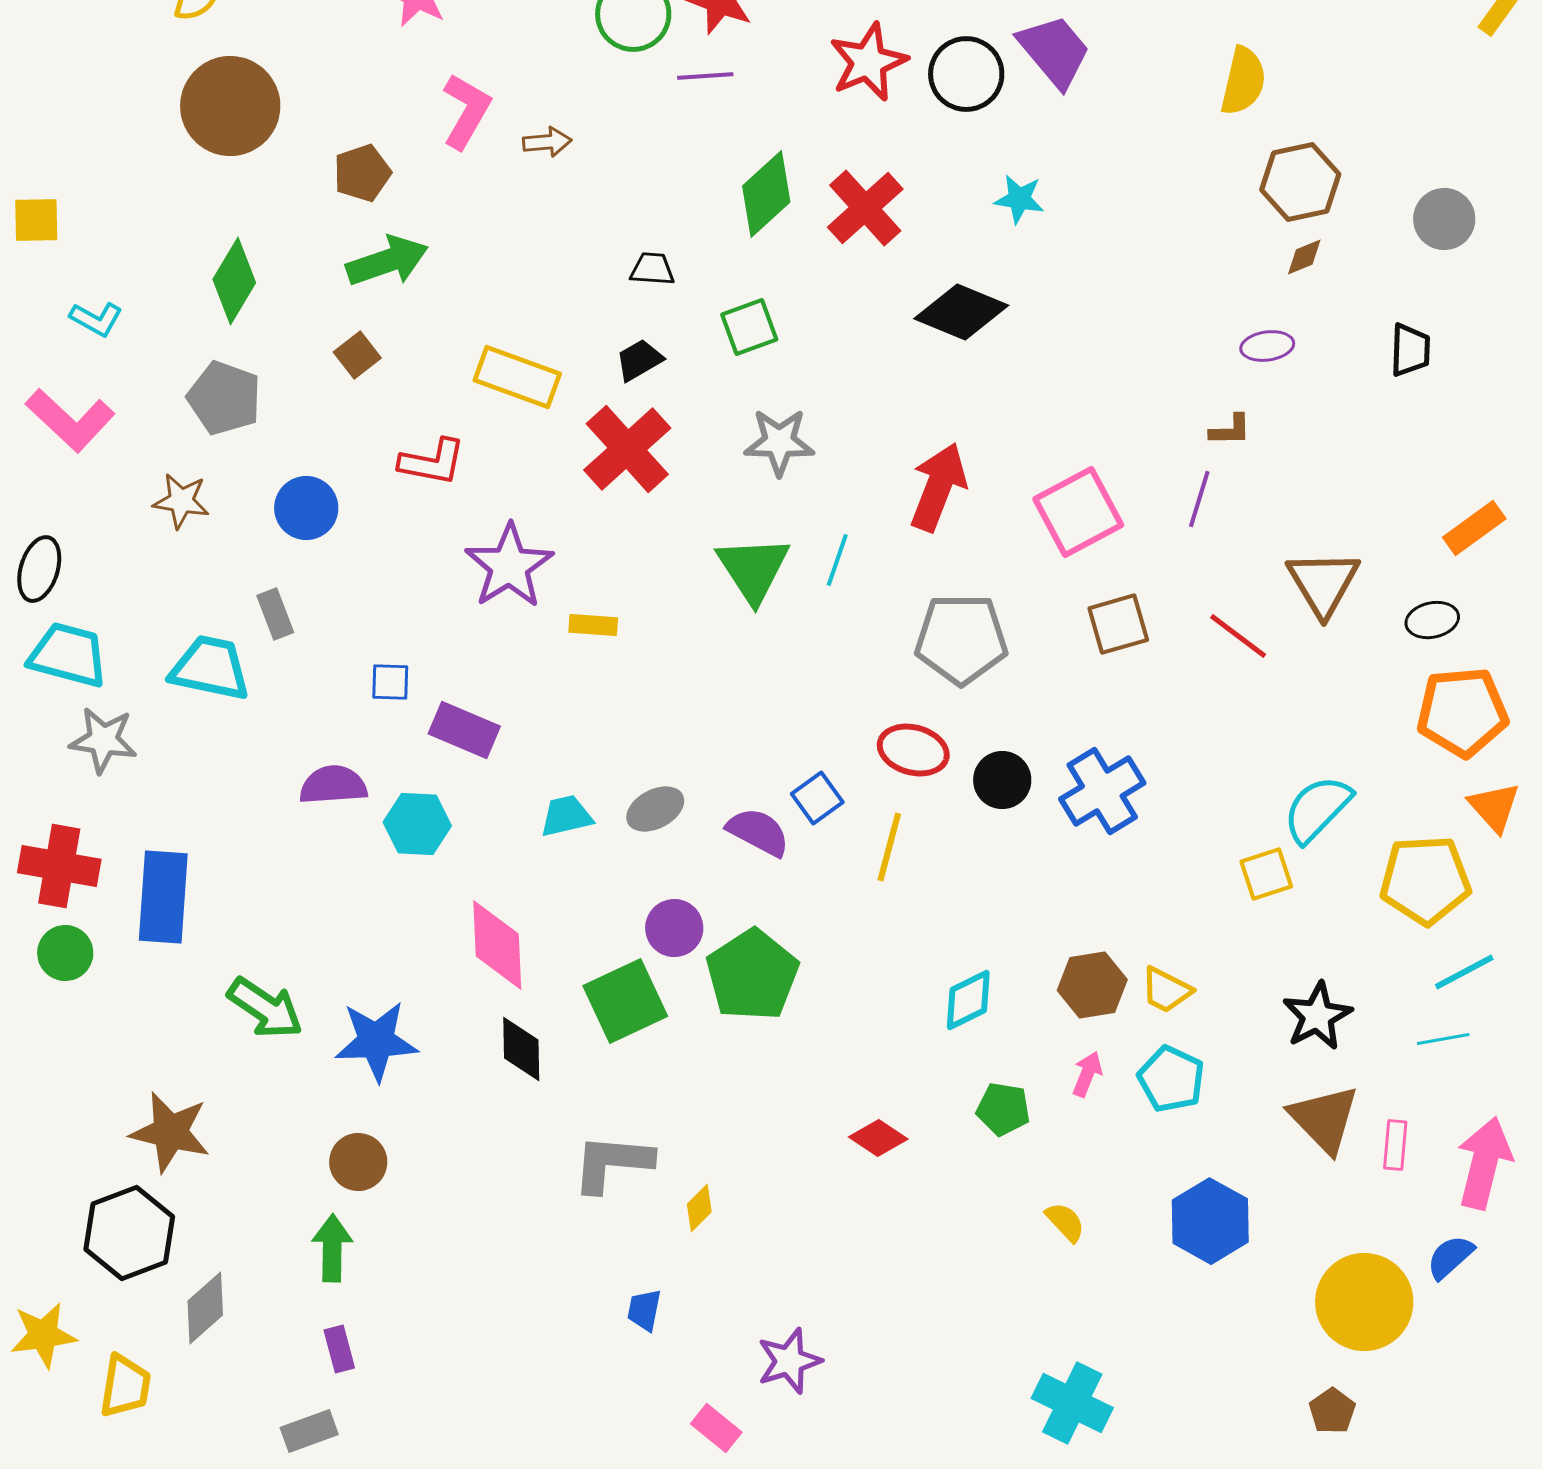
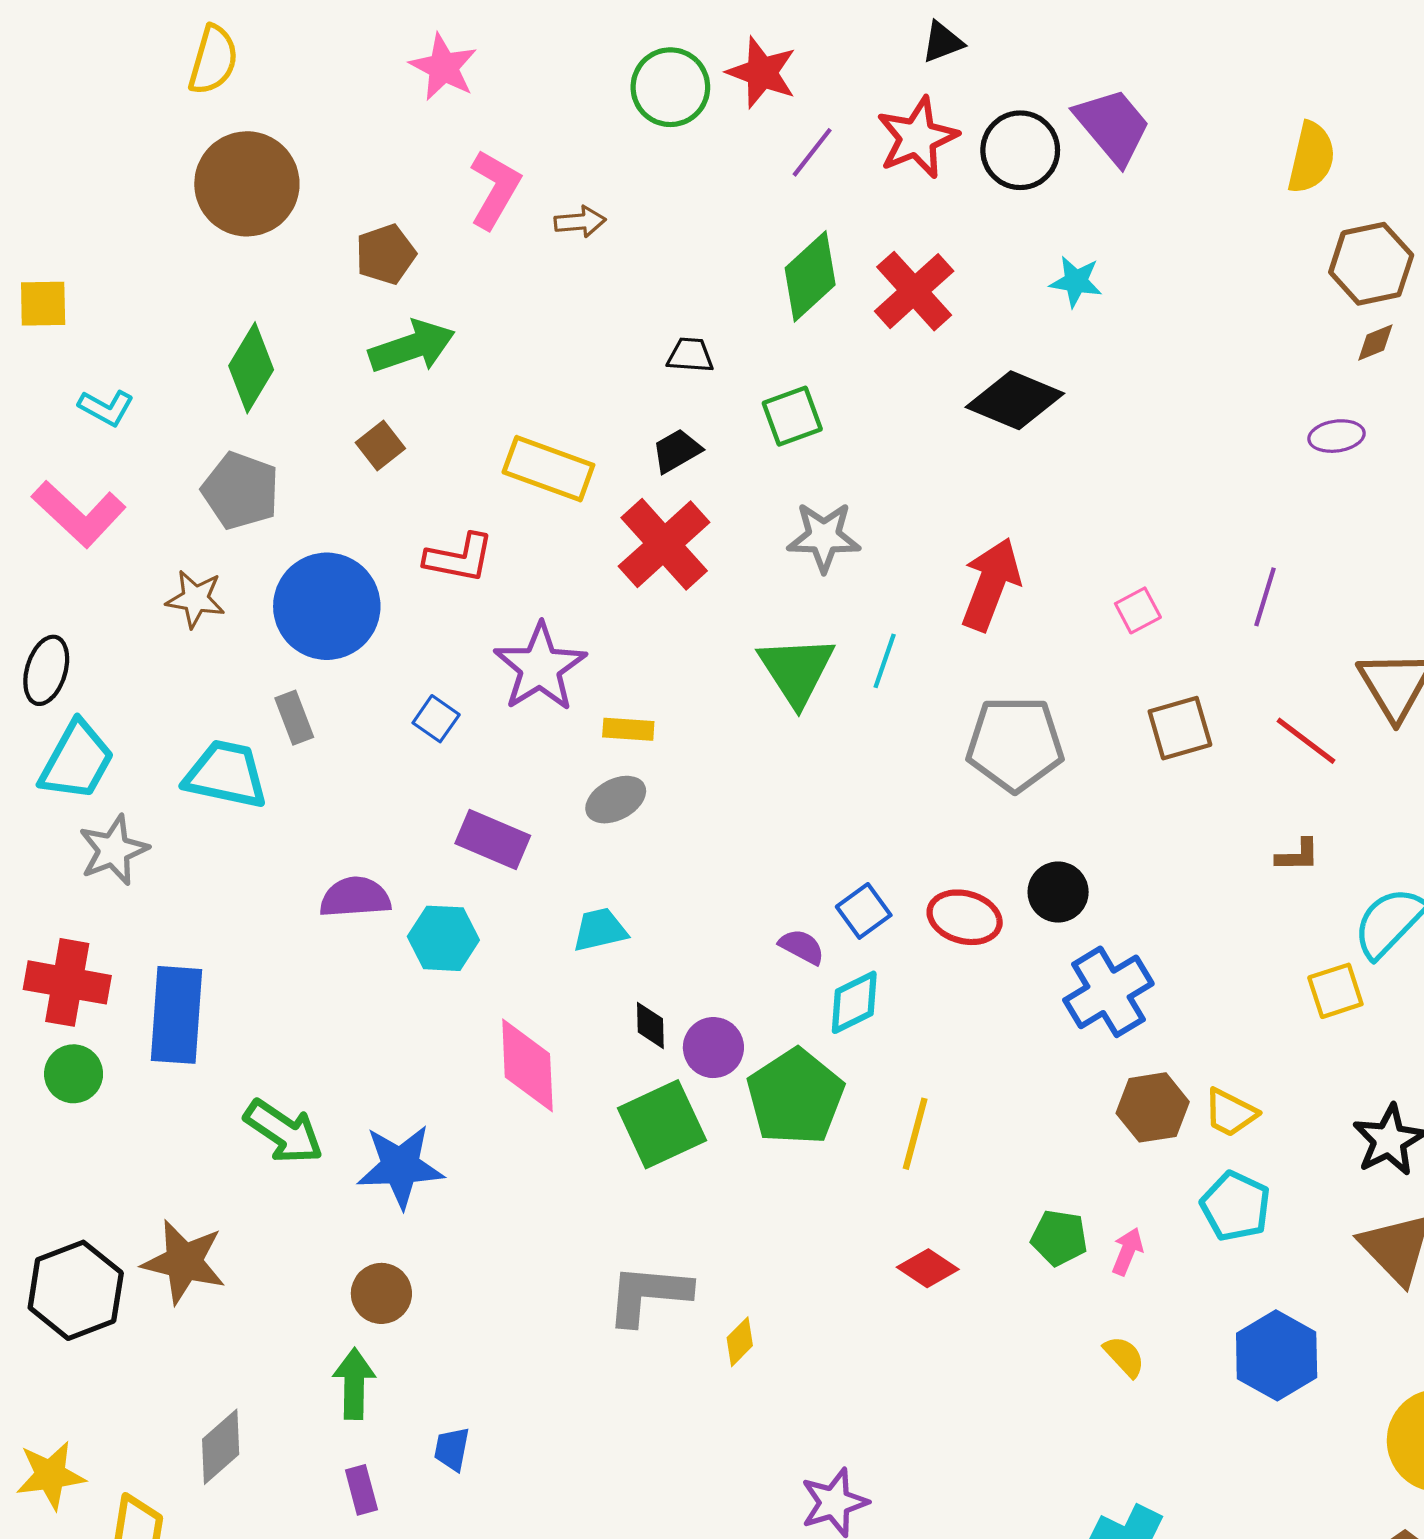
purple line: (705, 76) -> (812, 152), moved, turned -48
brown L-shape: (1230, 430) -> (1298, 855), moved
blue circle: (306, 508) -> (327, 606), size x1.6
pink square: (1078, 512) -> (1138, 610), size x0.5
cyan trapezoid: (68, 655) -> (77, 761), turned 104
blue square: (390, 682) -> (436, 719), moved, turned 33
gray star: (103, 740) -> (113, 850), turned -30
red ellipse: (913, 750) -> (965, 917), moved
blue cross: (1102, 791) -> (1108, 992), moved
gray ellipse: (655, 809) -> (616, 800), moved
purple semicircle: (758, 832) -> (802, 947), size x0.7
yellow line: (889, 847) -> (915, 1134), moved
cyan diamond: (968, 1000) -> (854, 1002), moved
black diamond: (521, 1049) -> (650, 1025), moved, size x0.7
pink arrow: (1087, 1074) -> (1127, 1251), moved
black hexagon: (129, 1233) -> (76, 1290), moved
blue trapezoid: (644, 1310) -> (452, 1449), moved

